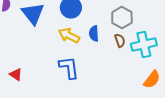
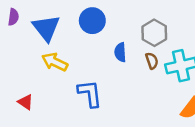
yellow arrow: (69, 36) -> (55, 62), moved

